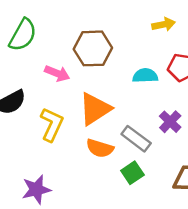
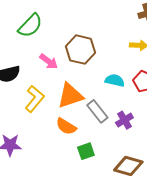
gray rectangle: (136, 139) -> (97, 111), moved

